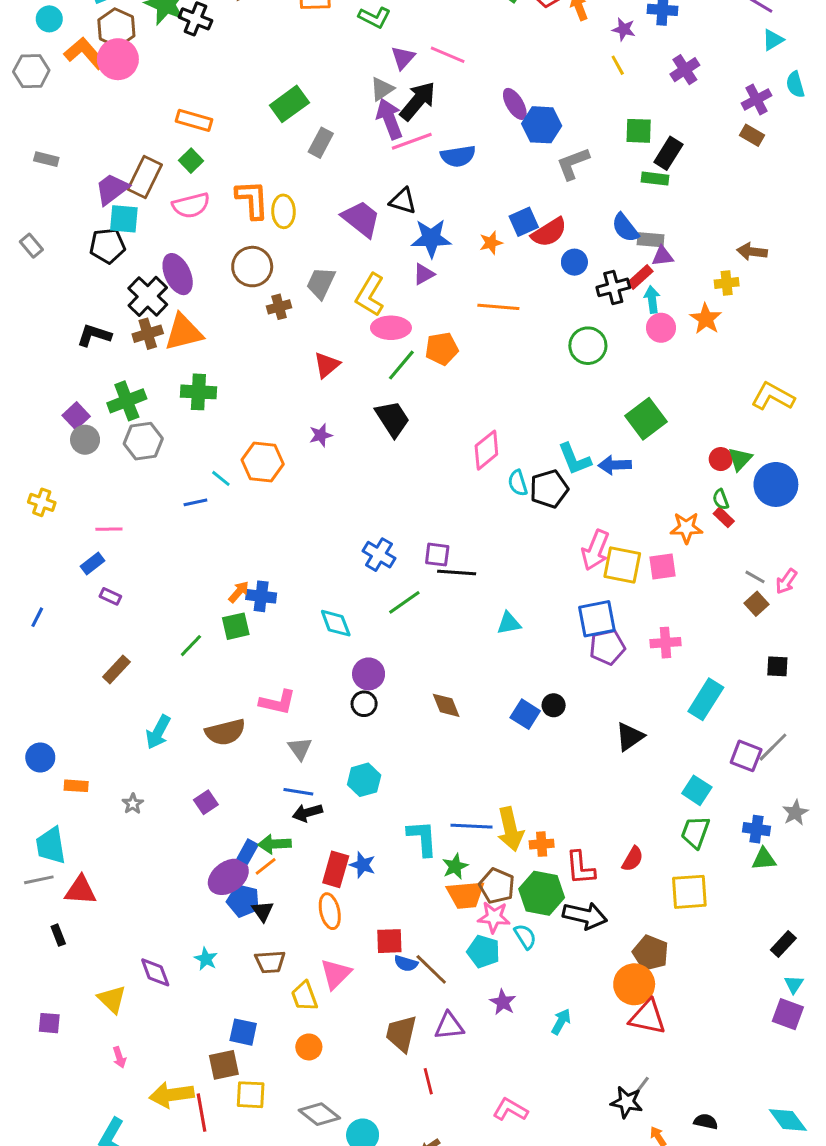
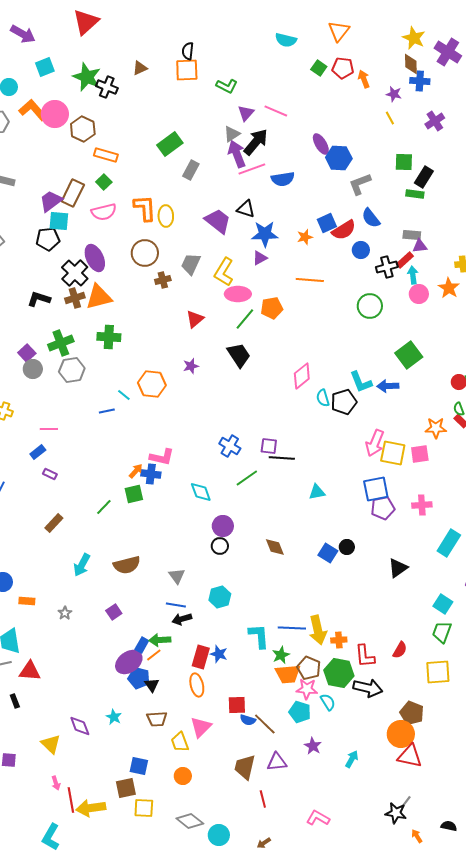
brown hexagon: (116, 28) -> (83, 129), moved
blue semicircle: (625, 228) -> (371, 218), moved
pink L-shape: (278, 702) -> (162, 457), moved
red line: (201, 1113) -> (71, 800), moved

